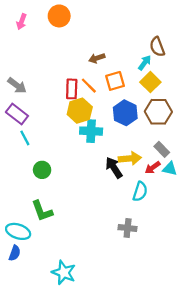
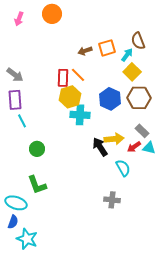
orange square: (115, 81) -> (107, 48), moved
purple rectangle: (17, 114) -> (15, 100), turned 48
cyan semicircle: (140, 192) -> (123, 168), turned -48
cyan star: (64, 272) -> (27, 239), moved

